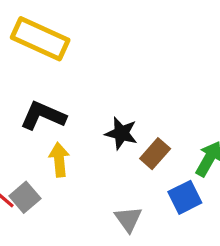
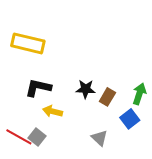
yellow arrow: (59, 160) -> (53, 111), turned -60

